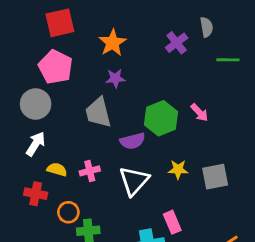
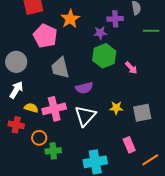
purple cross: (177, 43) -> (115, 19), turned 35
pink pentagon: (56, 67) -> (45, 36), moved
purple star: (115, 78) -> (100, 33), moved
green hexagon: (161, 118) -> (104, 56), moved
pink cross: (90, 171) -> (54, 109), size x1.6
pink rectangle: (172, 222) -> (129, 145), moved

